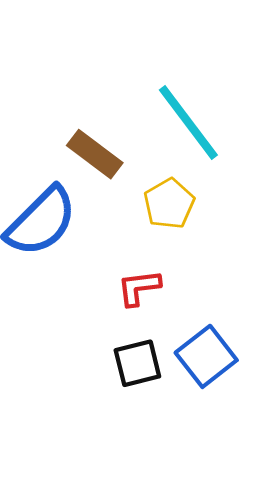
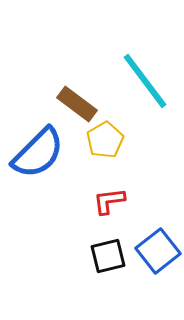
yellow pentagon: (169, 204) -> (105, 140), moved

